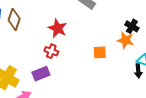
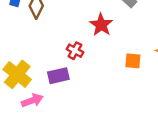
red star: (58, 28) -> (101, 25), moved

